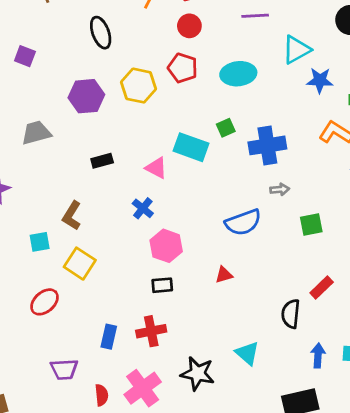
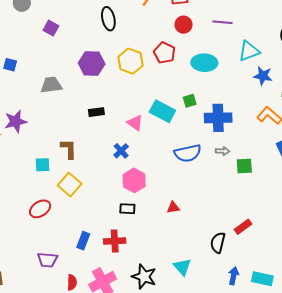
red circle: (189, 26) -> (183, 25), moved
brown L-shape: (72, 216) -> (69, 149), turned 140
blue semicircle: (243, 222) -> (188, 153), moved
green square: (311, 225) -> (244, 166), moved

